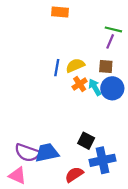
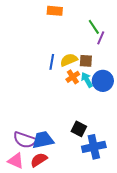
green line: (113, 29) -> (94, 27), moved, turned 42
brown square: (106, 67) -> (86, 61), moved
red semicircle: (74, 174) -> (39, 160), moved

